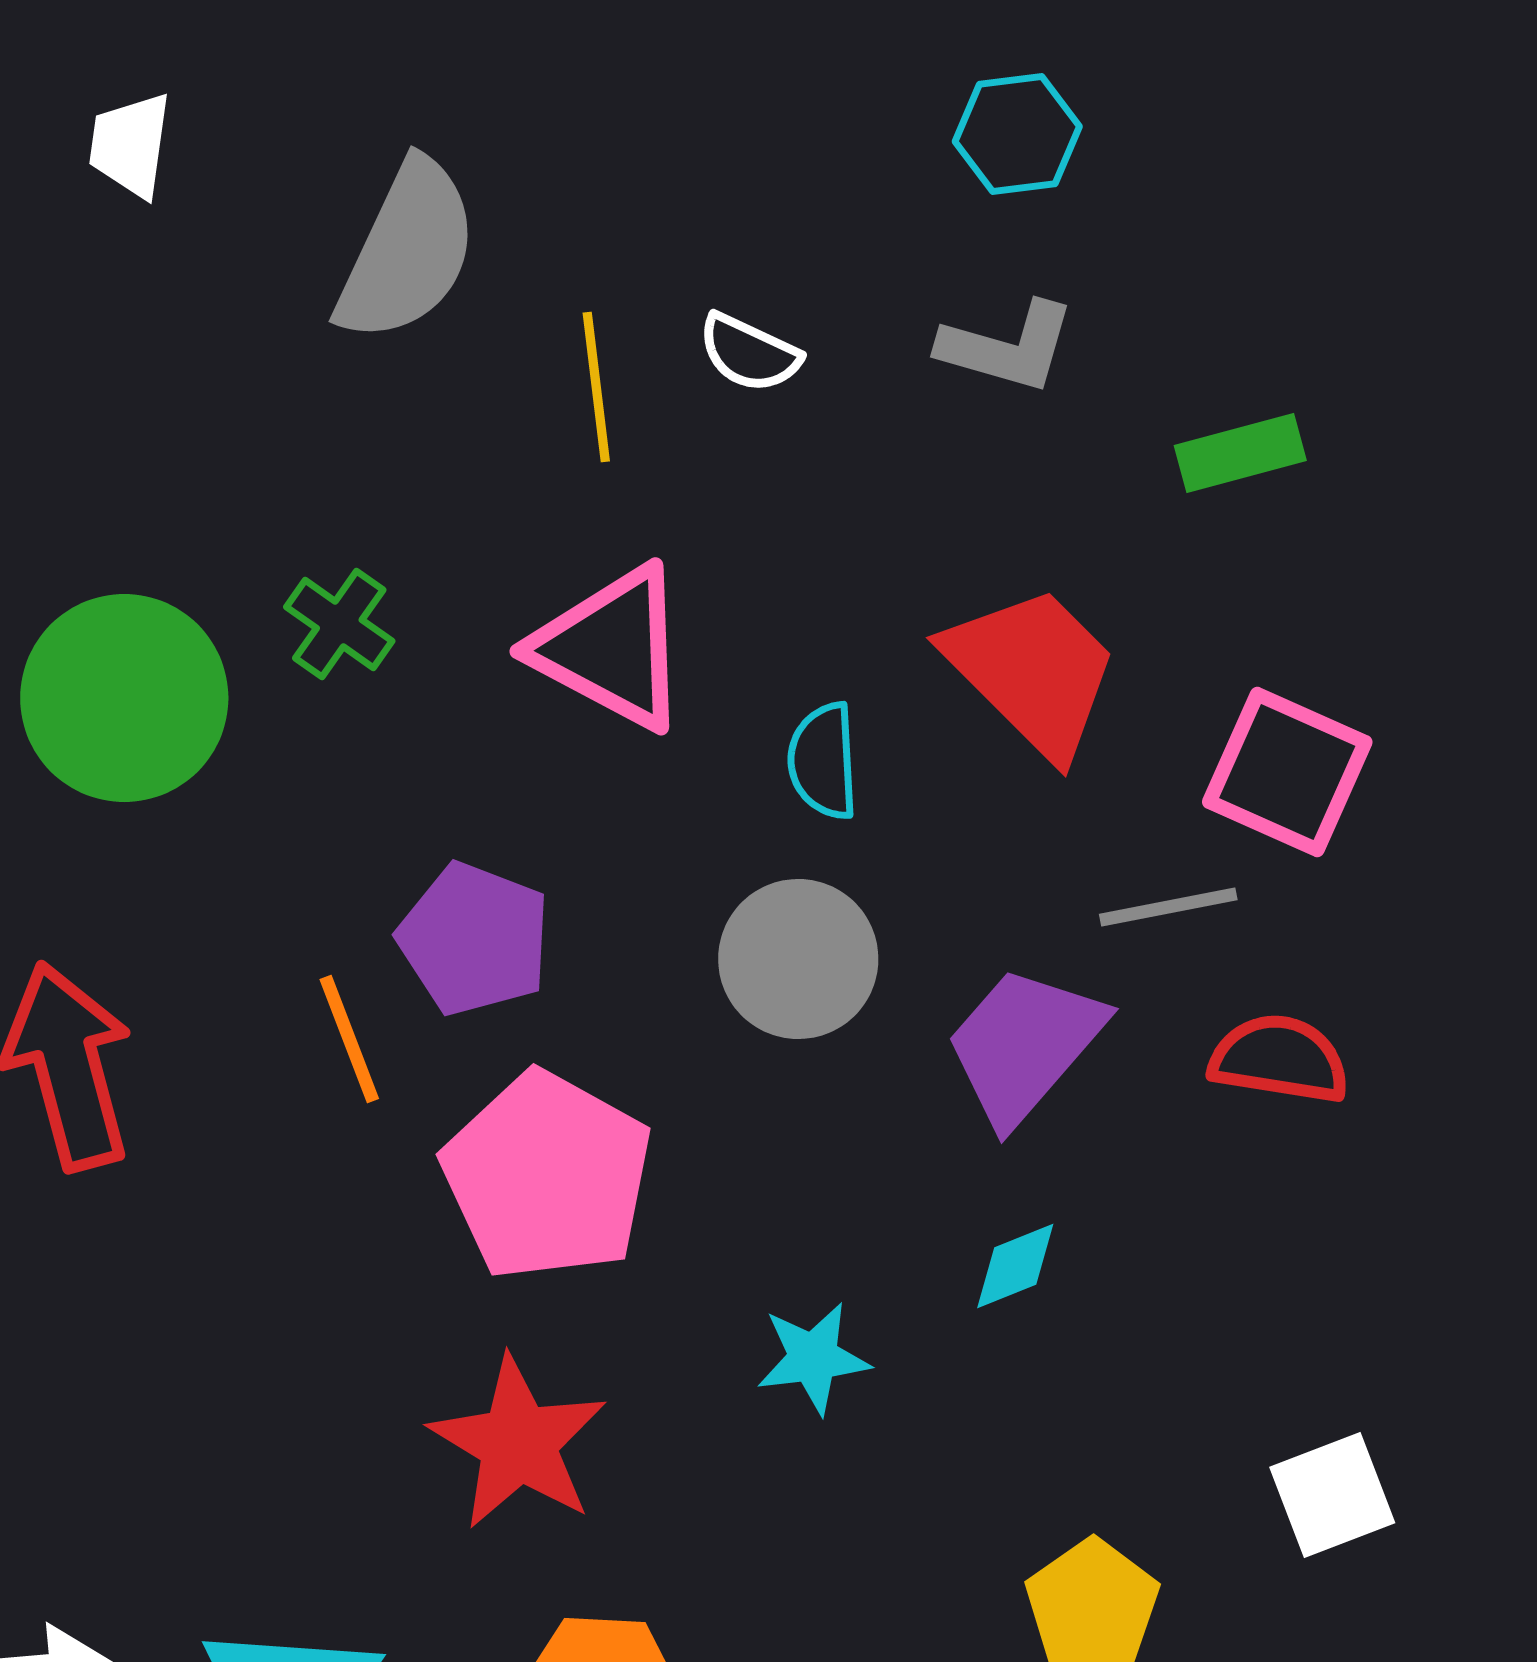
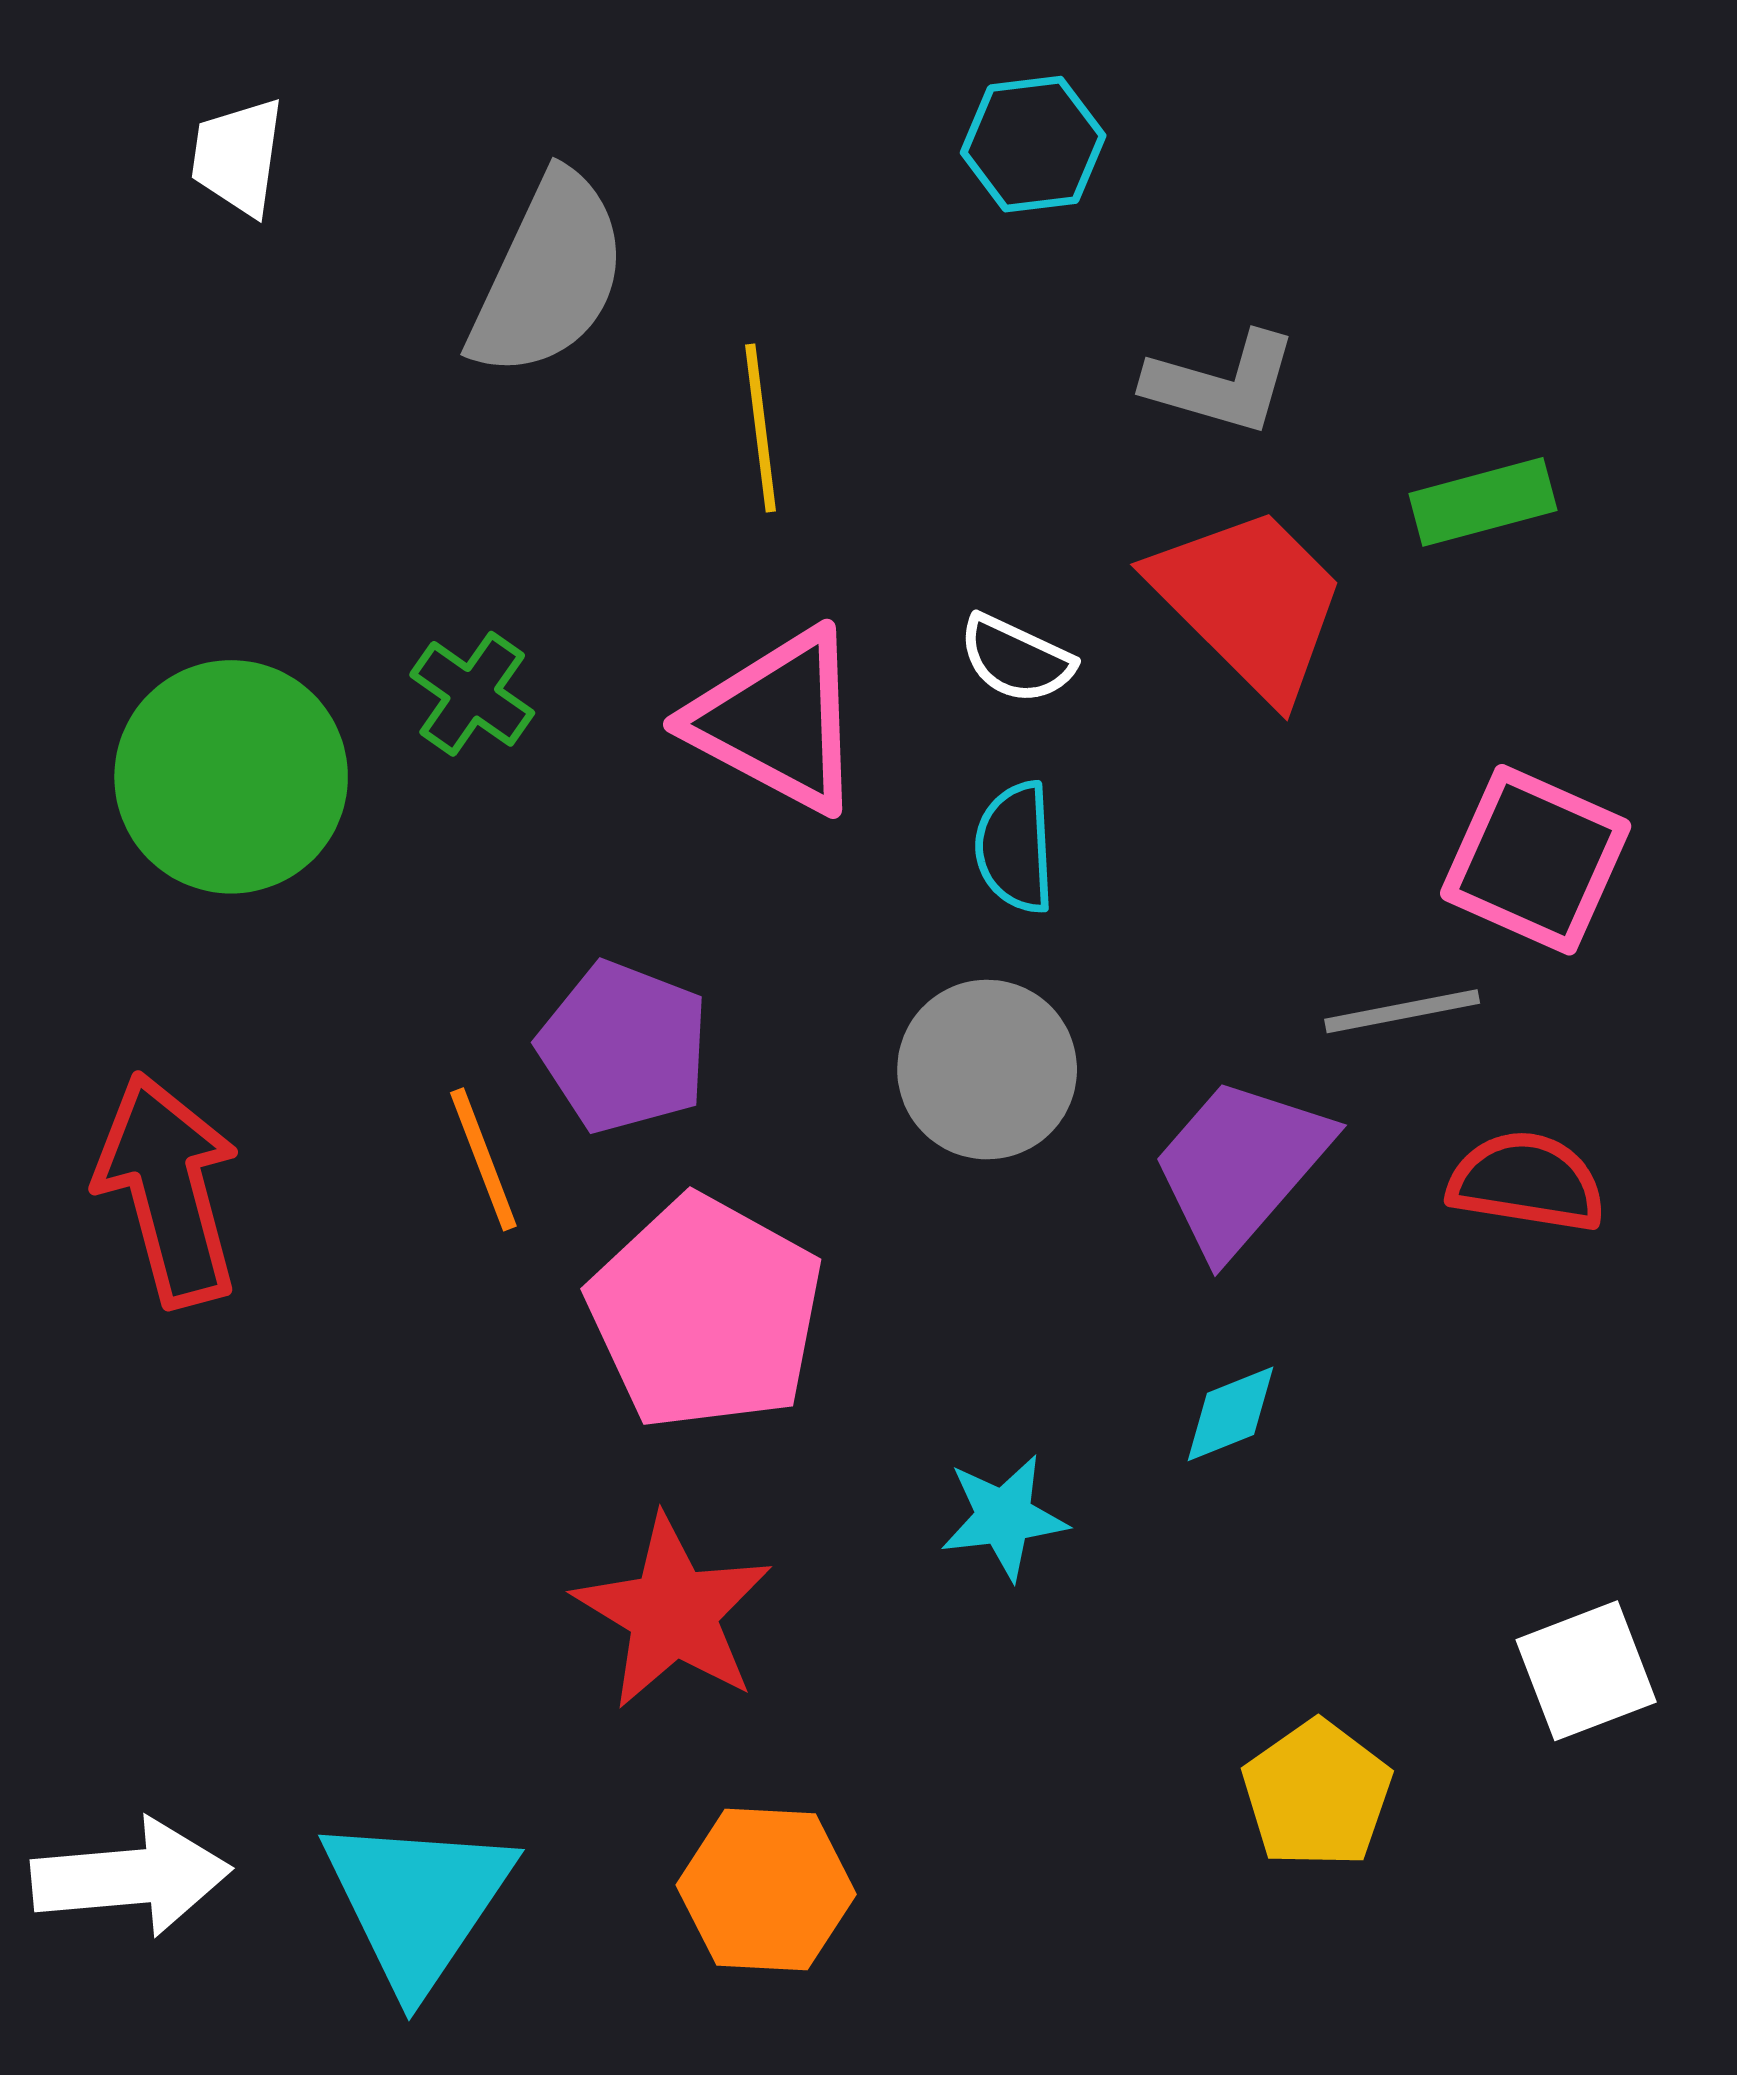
cyan hexagon: (1017, 134) -> (1033, 144), moved
white semicircle: (749, 353) -> (1016, 659), moved
red trapezoid: (1032, 671) -> (1250, 602), moved

